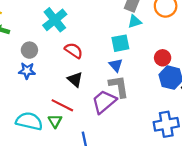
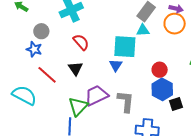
cyan square: (120, 43) -> (125, 47), size x1.4
gray L-shape: (119, 86) -> (126, 101), moved
red line: (62, 105) -> (47, 75), moved
green triangle: (55, 121) -> (78, 107), moved, size x1.5

